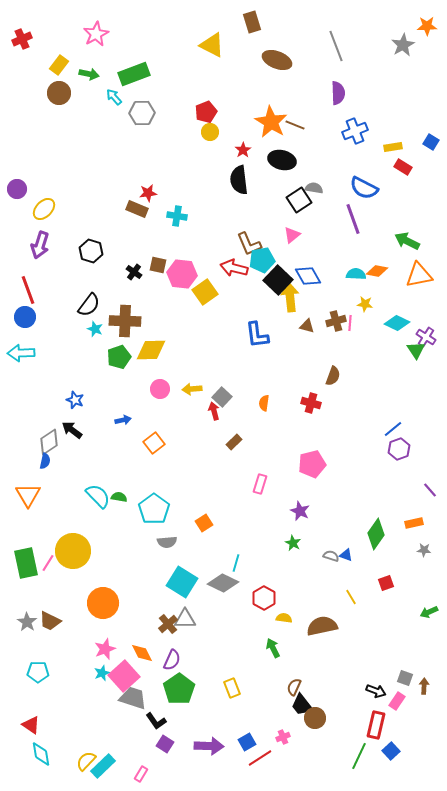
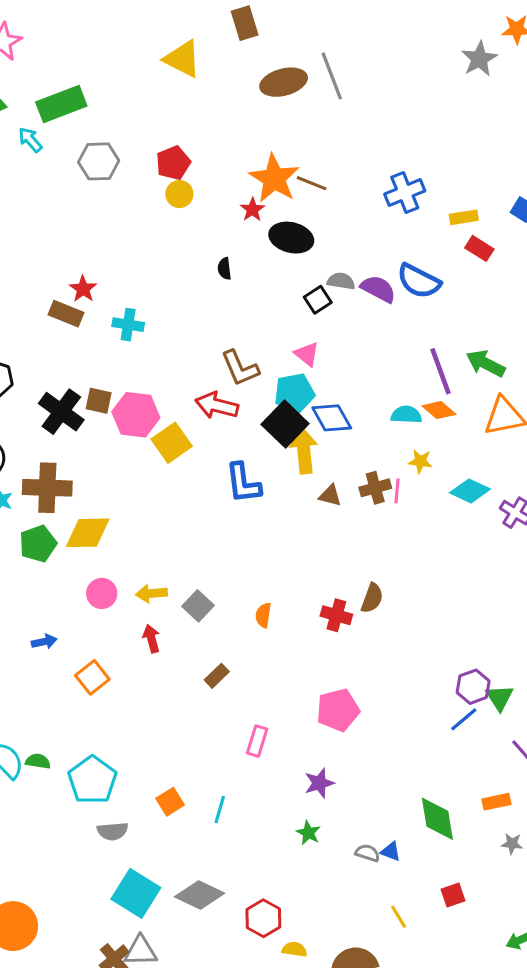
gray line: (336, 46) -> (332, 76), moved
brown ellipse: (277, 60) -> (284, 82), turned -36
purple semicircle: (338, 93) -> (378, 289), moved, turned -60
gray hexagon: (142, 113) -> (99, 161), moved
red star: (243, 150) -> (252, 210), moved
black semicircle: (239, 180) -> (224, 269), size x0.5
red star: (148, 193) -> (83, 289), turned -30
black square: (299, 200) -> (318, 300), size x0.7
purple line: (353, 219) -> (441, 371), moved
pink triangle: (292, 235) -> (307, 354), turned -42
cyan pentagon: (262, 260) -> (294, 393), moved
orange diamond: (377, 271) -> (439, 410), turned 30
black cross: (134, 272) -> (61, 412), size x1.8
blue L-shape: (257, 335) -> (243, 483), moved
green triangle: (416, 350) -> (500, 698), moved
brown semicircle: (333, 376) -> (372, 598), moved
red arrow: (214, 411) -> (151, 639), moved
blue line: (393, 429) -> (464, 719), moved
purple star: (300, 511) -> (319, 783), turned 30
green diamond: (376, 534) -> (437, 819), turned -44
cyan line: (236, 563) -> (220, 809), moved

